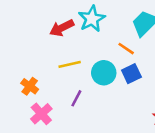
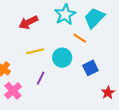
cyan star: (92, 19) -> (65, 15), moved
blue square: (131, 74) -> (90, 68), moved

